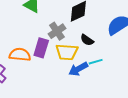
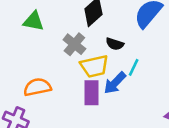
purple rectangle: (41, 48) -> (91, 93), moved
cyan line: (96, 62) -> (134, 67), turned -32

